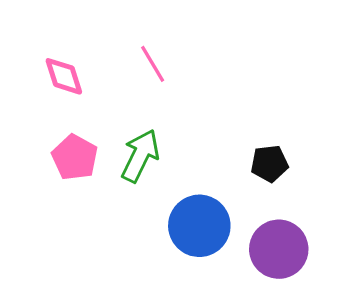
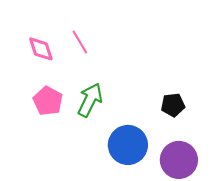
pink line: (153, 64) -> (80, 42), moved

